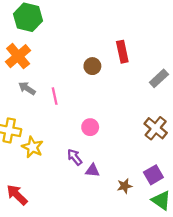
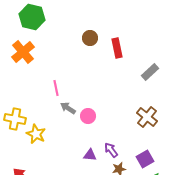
brown circle: (92, 66) -> (90, 38), moved
gray arrow: (27, 88) -> (68, 108), moved
purple arrow: (75, 157) -> (111, 150), moved

